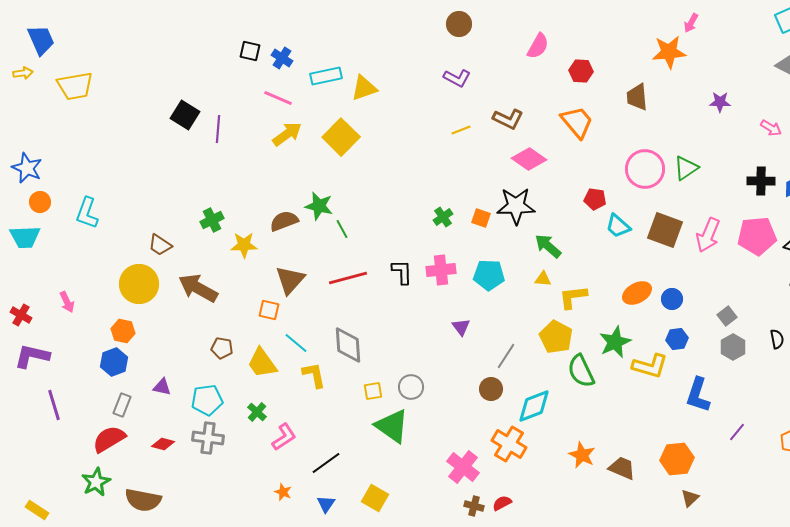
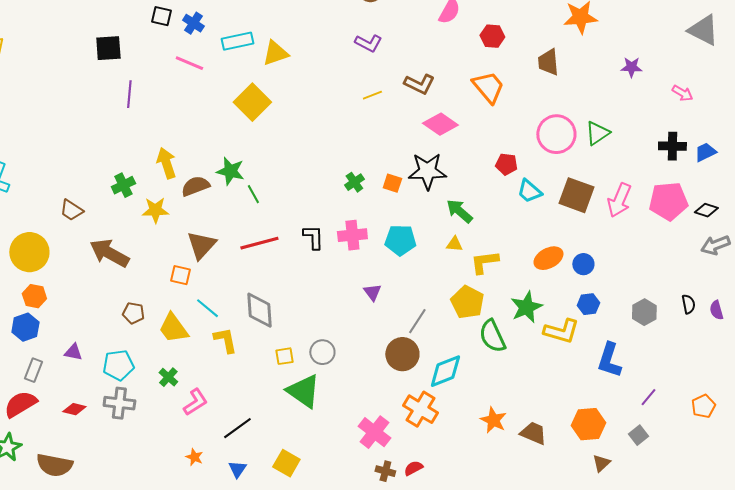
black square: (185, 115) -> (108, 48), moved, turned -36
yellow arrow: (287, 134) -> (166, 163), moved, turned -72
yellow circle: (139, 284) -> (29, 252), moved
gray square: (727, 316) -> (638, 435), moved
brown circle: (491, 389) -> (402, 354), size x1.4

